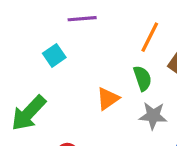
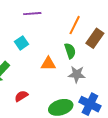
cyan square: (54, 55) -> (21, 43), moved
orange triangle: (108, 99) -> (48, 64), turned 35

